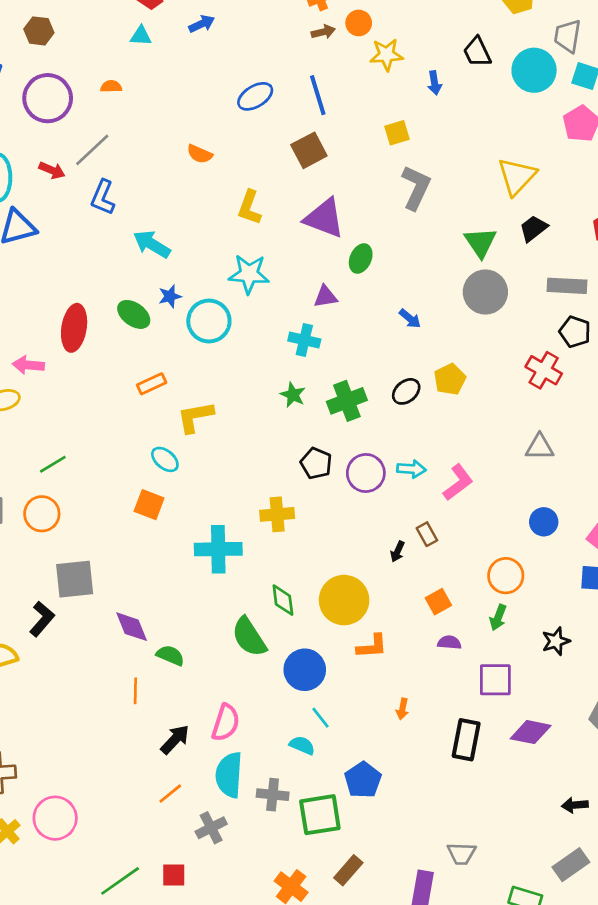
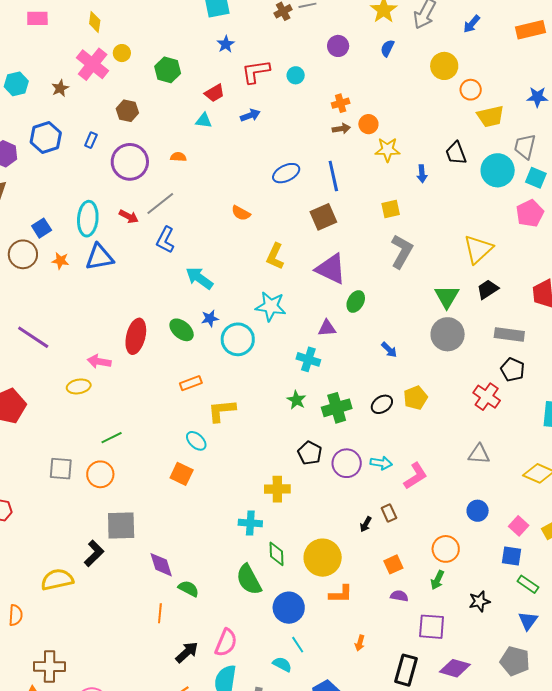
cyan cross: (218, 549) -> (250, 523), moved, size x0.7

